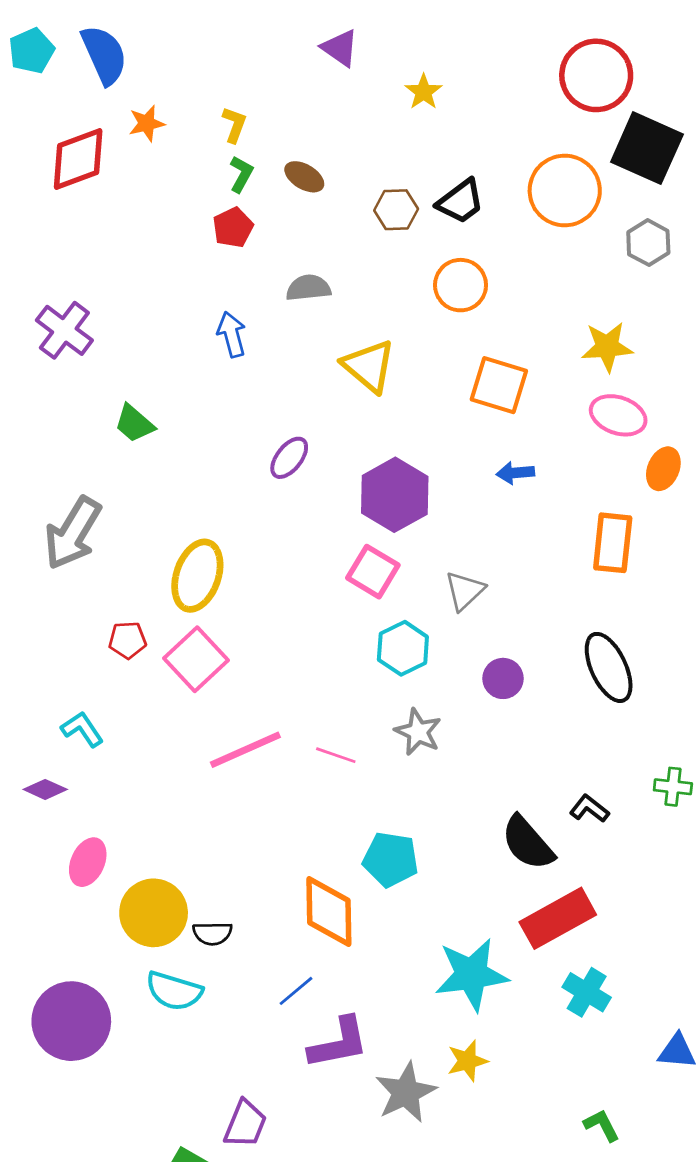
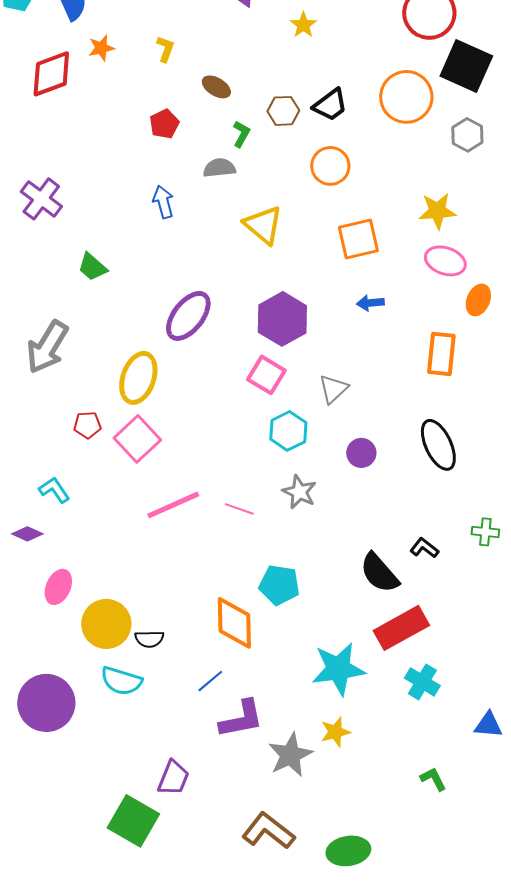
green L-shape: (241, 174) -> (241, 134), moved
orange square: (499, 385) -> (358, 239), turned -30
purple ellipse: (289, 458) -> (188, 316), moved, size x1.6

